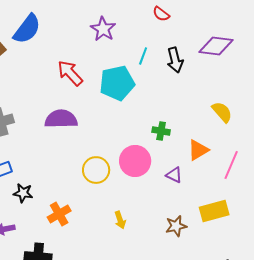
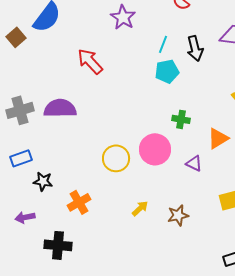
cyan pentagon: (117, 83) -> (167, 71), moved, size x0.7
purple semicircle: (61, 119) -> (60, 108), moved
yellow arrow: (120, 220) -> (140, 208), turned -114
brown star: (176, 226) -> (178, 215), moved

